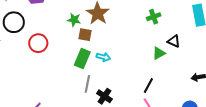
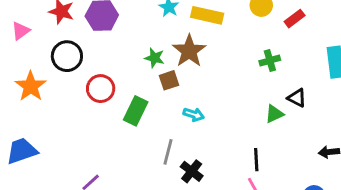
brown square: (85, 35) -> (169, 80), turned -32
green rectangle: (82, 58) -> (136, 111), moved
black line: (148, 86) -> (256, 160), turned -35

